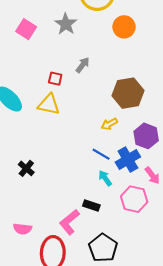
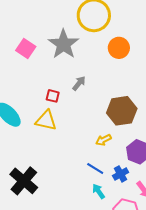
gray star: (66, 24) -> (64, 44), size x1.4
blue cross: (128, 160) -> (121, 174), size x0.7
black cross: (26, 168) -> (24, 181), size x1.8

